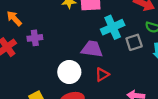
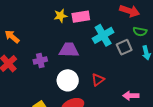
purple cross: (35, 38) -> (40, 60), moved
purple trapezoid: (92, 49) -> (69, 50), moved

